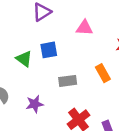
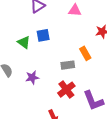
pink triangle: (84, 28) -> (75, 10), moved
gray rectangle: (68, 81) -> (68, 65), moved

